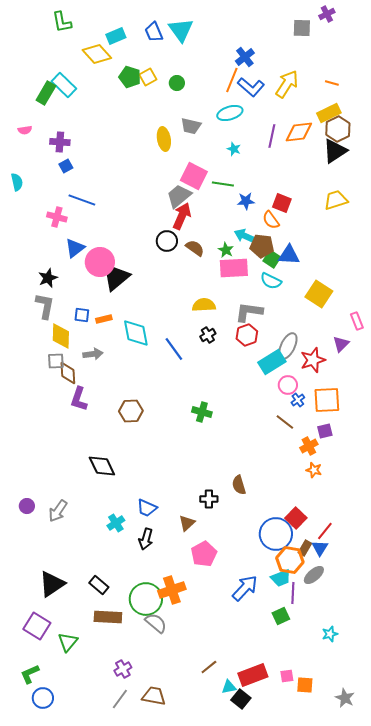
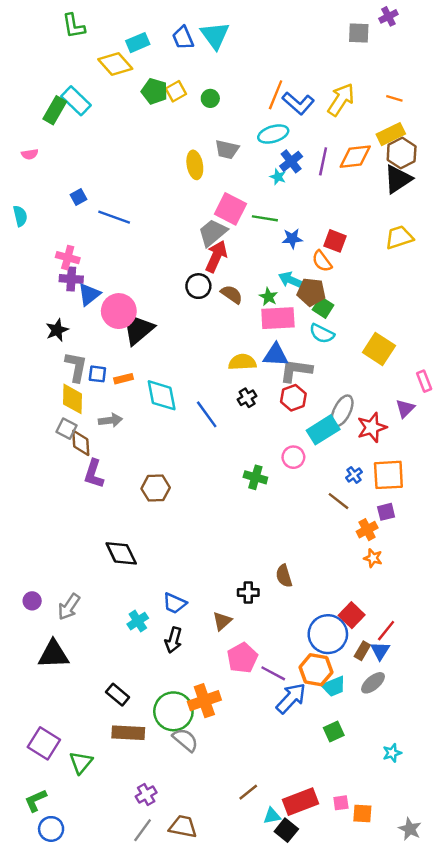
blue cross: (245, 57) -> (291, 161), moved
purple cross: (60, 142) -> (71, 279), moved
blue line: (82, 200) -> (114, 217), moved
blue triangle: (289, 255) -> (276, 355), moved
gray L-shape: (45, 306) -> (76, 367), moved
gray square: (56, 361) -> (67, 429), turned 30
pink circle: (288, 385) -> (293, 457), moved
green cross: (202, 412) -> (255, 477), moved
orange hexagon: (290, 560) -> (316, 670), moved
black triangle: (52, 584) -> (53, 654), moved, turned 32
purple line: (293, 593) -> (273, 673), moved, turned -65

